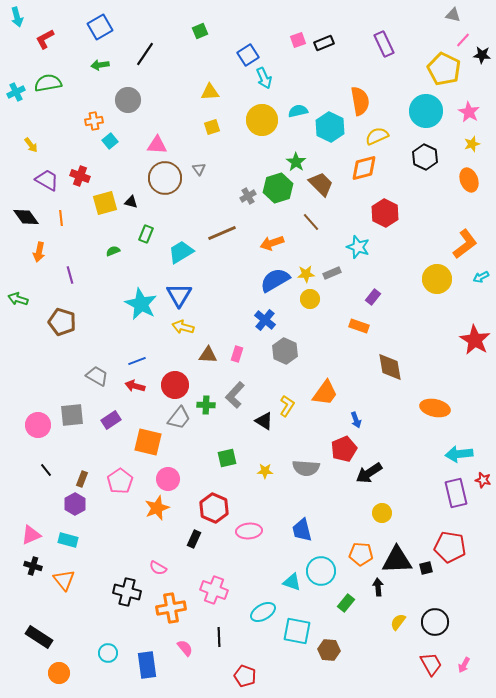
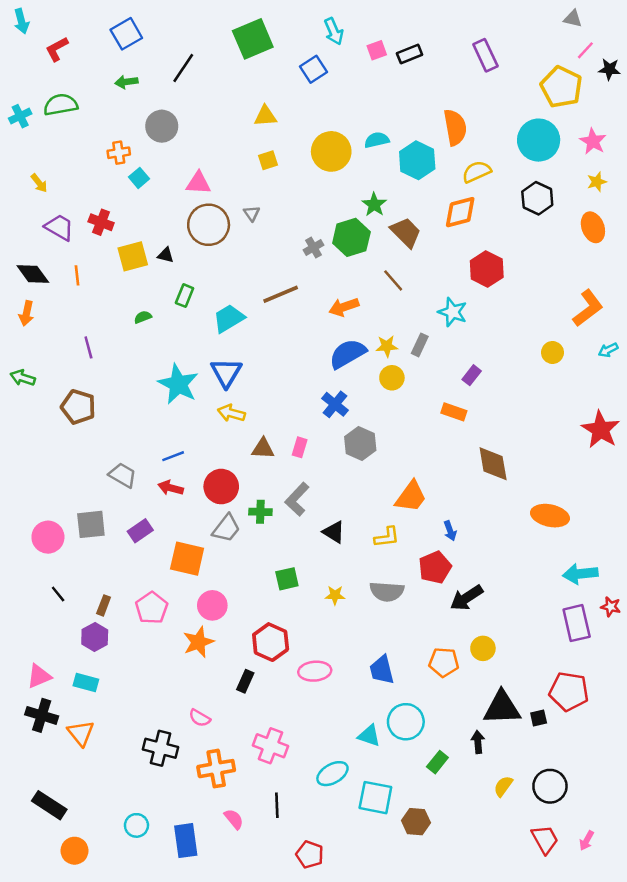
green square: (200, 31) -> (253, 39), size x2.0
cyan arrow: (264, 78) -> (334, 31), moved
orange arrow: (39, 252) -> (26, 313), moved
gray rectangle: (332, 273) -> (420, 345), turned -42
yellow circle: (437, 279) -> (552, 352), size x0.6
yellow L-shape: (287, 406) -> (387, 537), moved, turned 50
orange pentagon: (361, 554) -> (444, 662), moved
black cross: (33, 566) -> (42, 715), size x1.4

